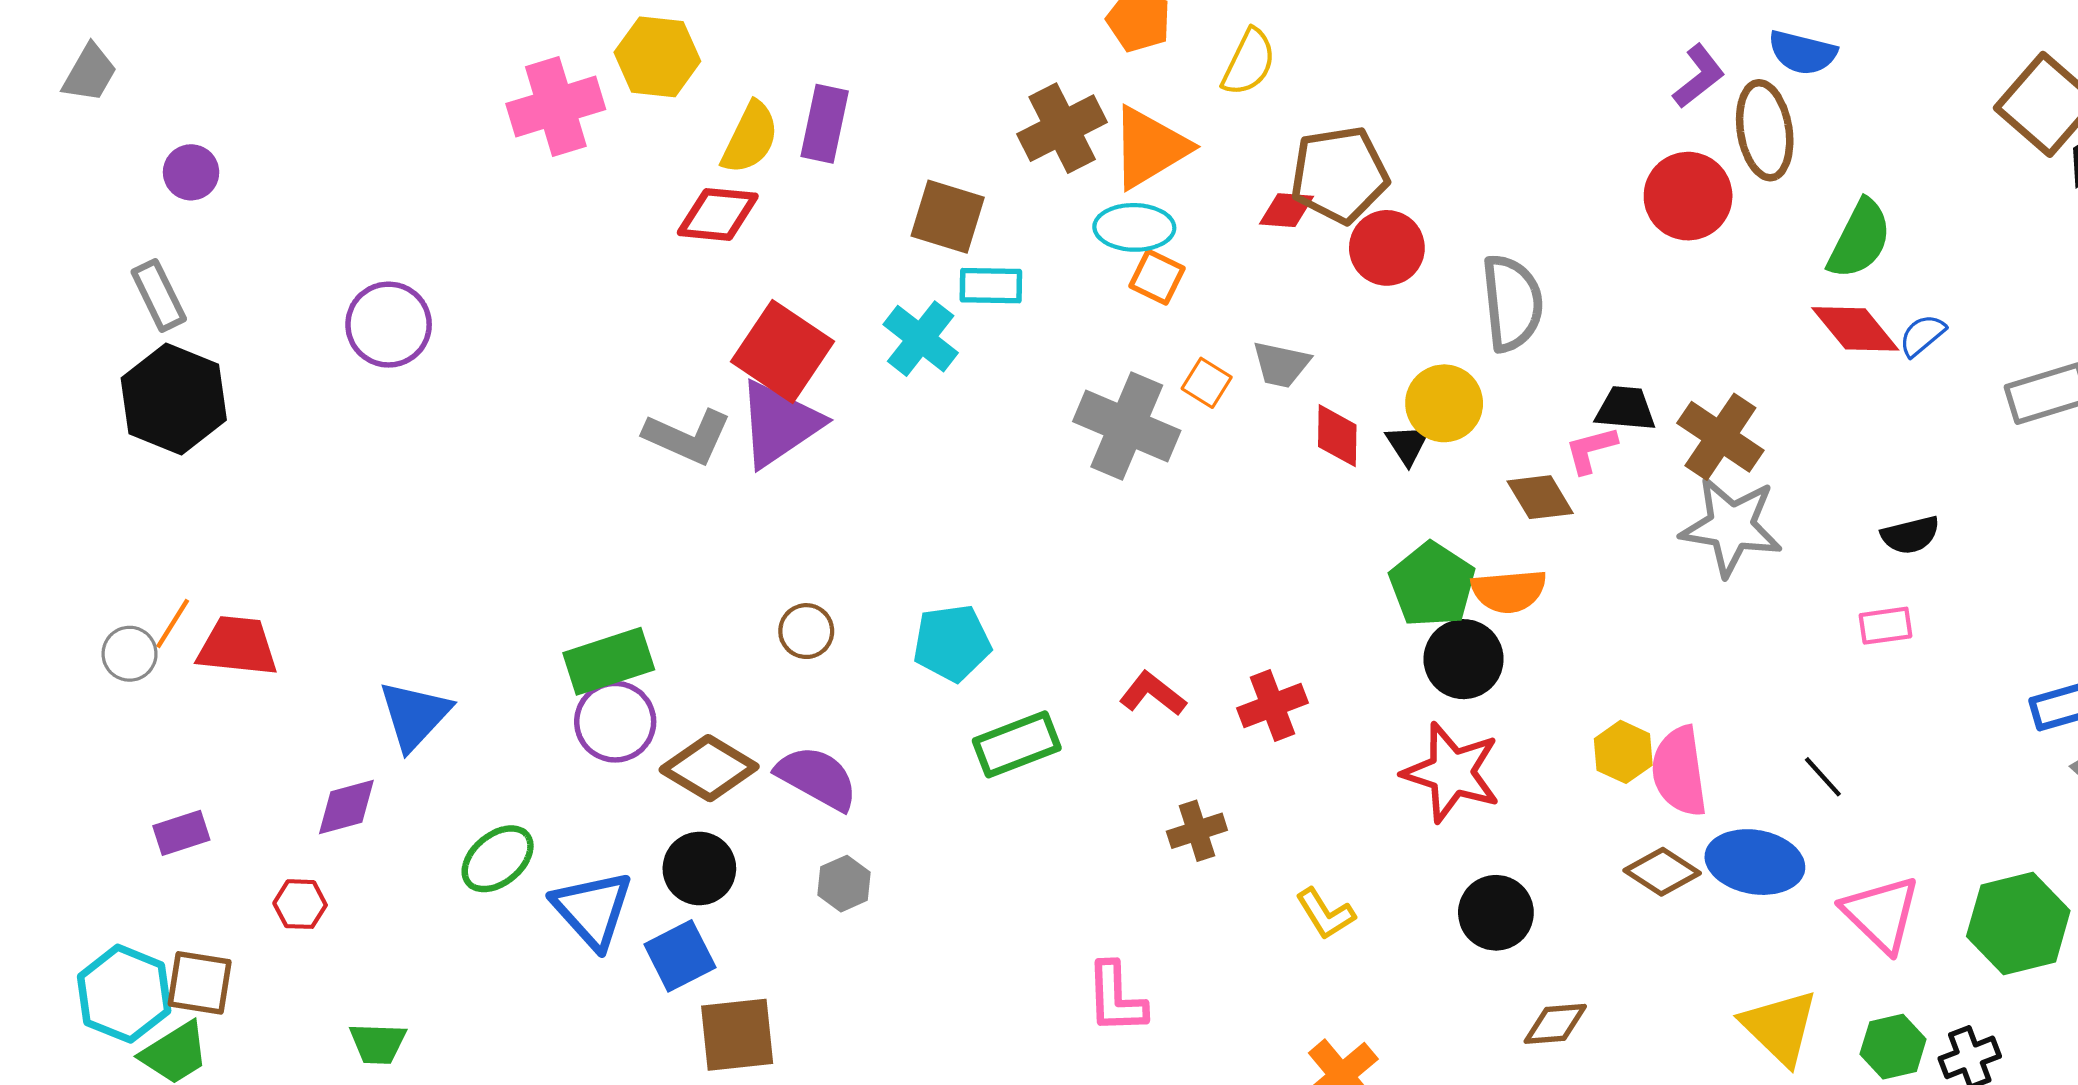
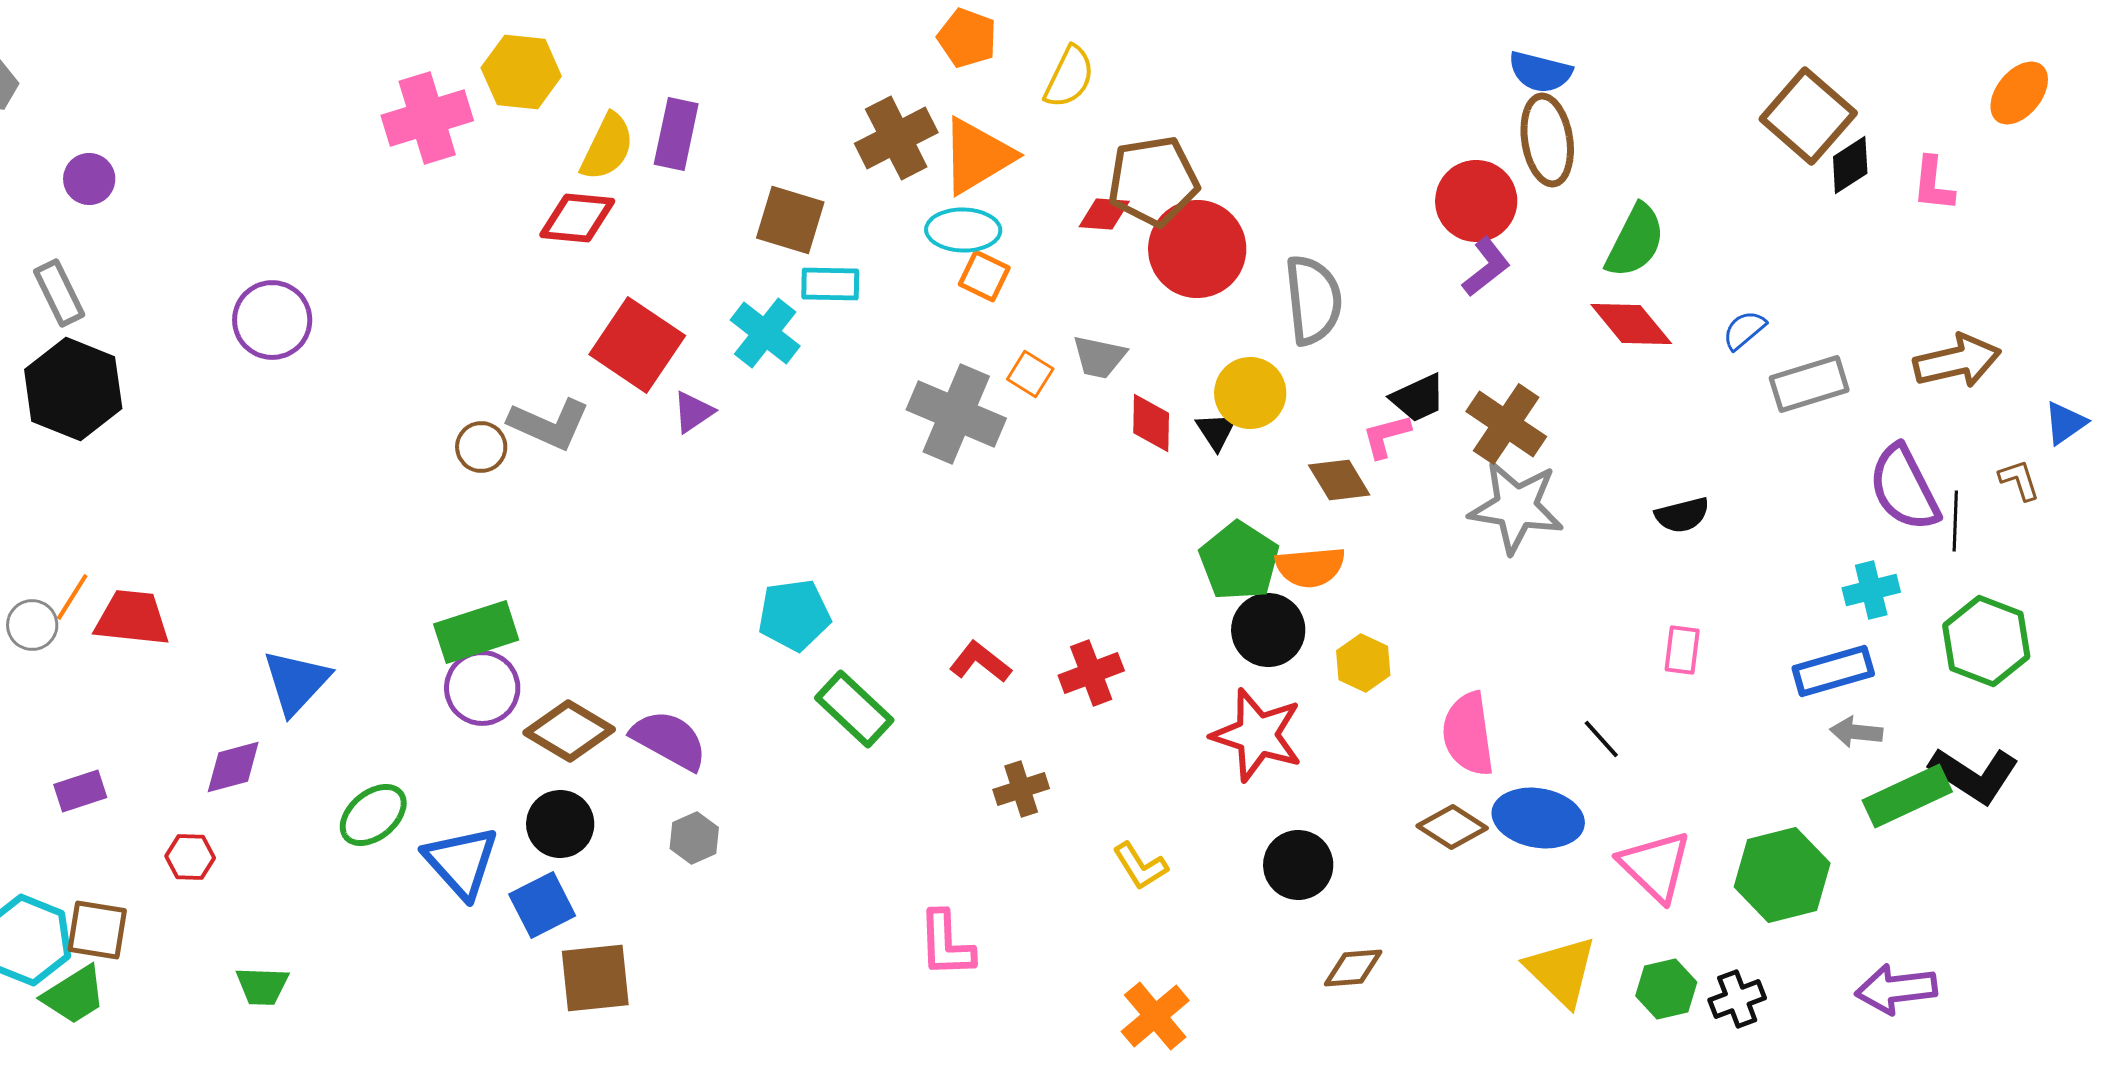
blue semicircle: (1802, 53) -> (1540, 72), moved
purple L-shape: (1699, 76) -> (1486, 267), moved
red circle: (1387, 248) -> (1197, 249), size x1.4
blue semicircle: (1922, 335) -> (1744, 330), moved
black trapezoid: (1625, 409) -> (1418, 398), turned 150
purple triangle: (779, 424) -> (693, 412), moved, size x0.5
pink rectangle: (1886, 626) -> (1682, 650), moved, turned -75
brown circle: (806, 631) -> (481, 447), moved
green rectangle: (1017, 744) -> (854, 709), turned 64
yellow hexagon: (1623, 752) -> (1363, 663), moved

